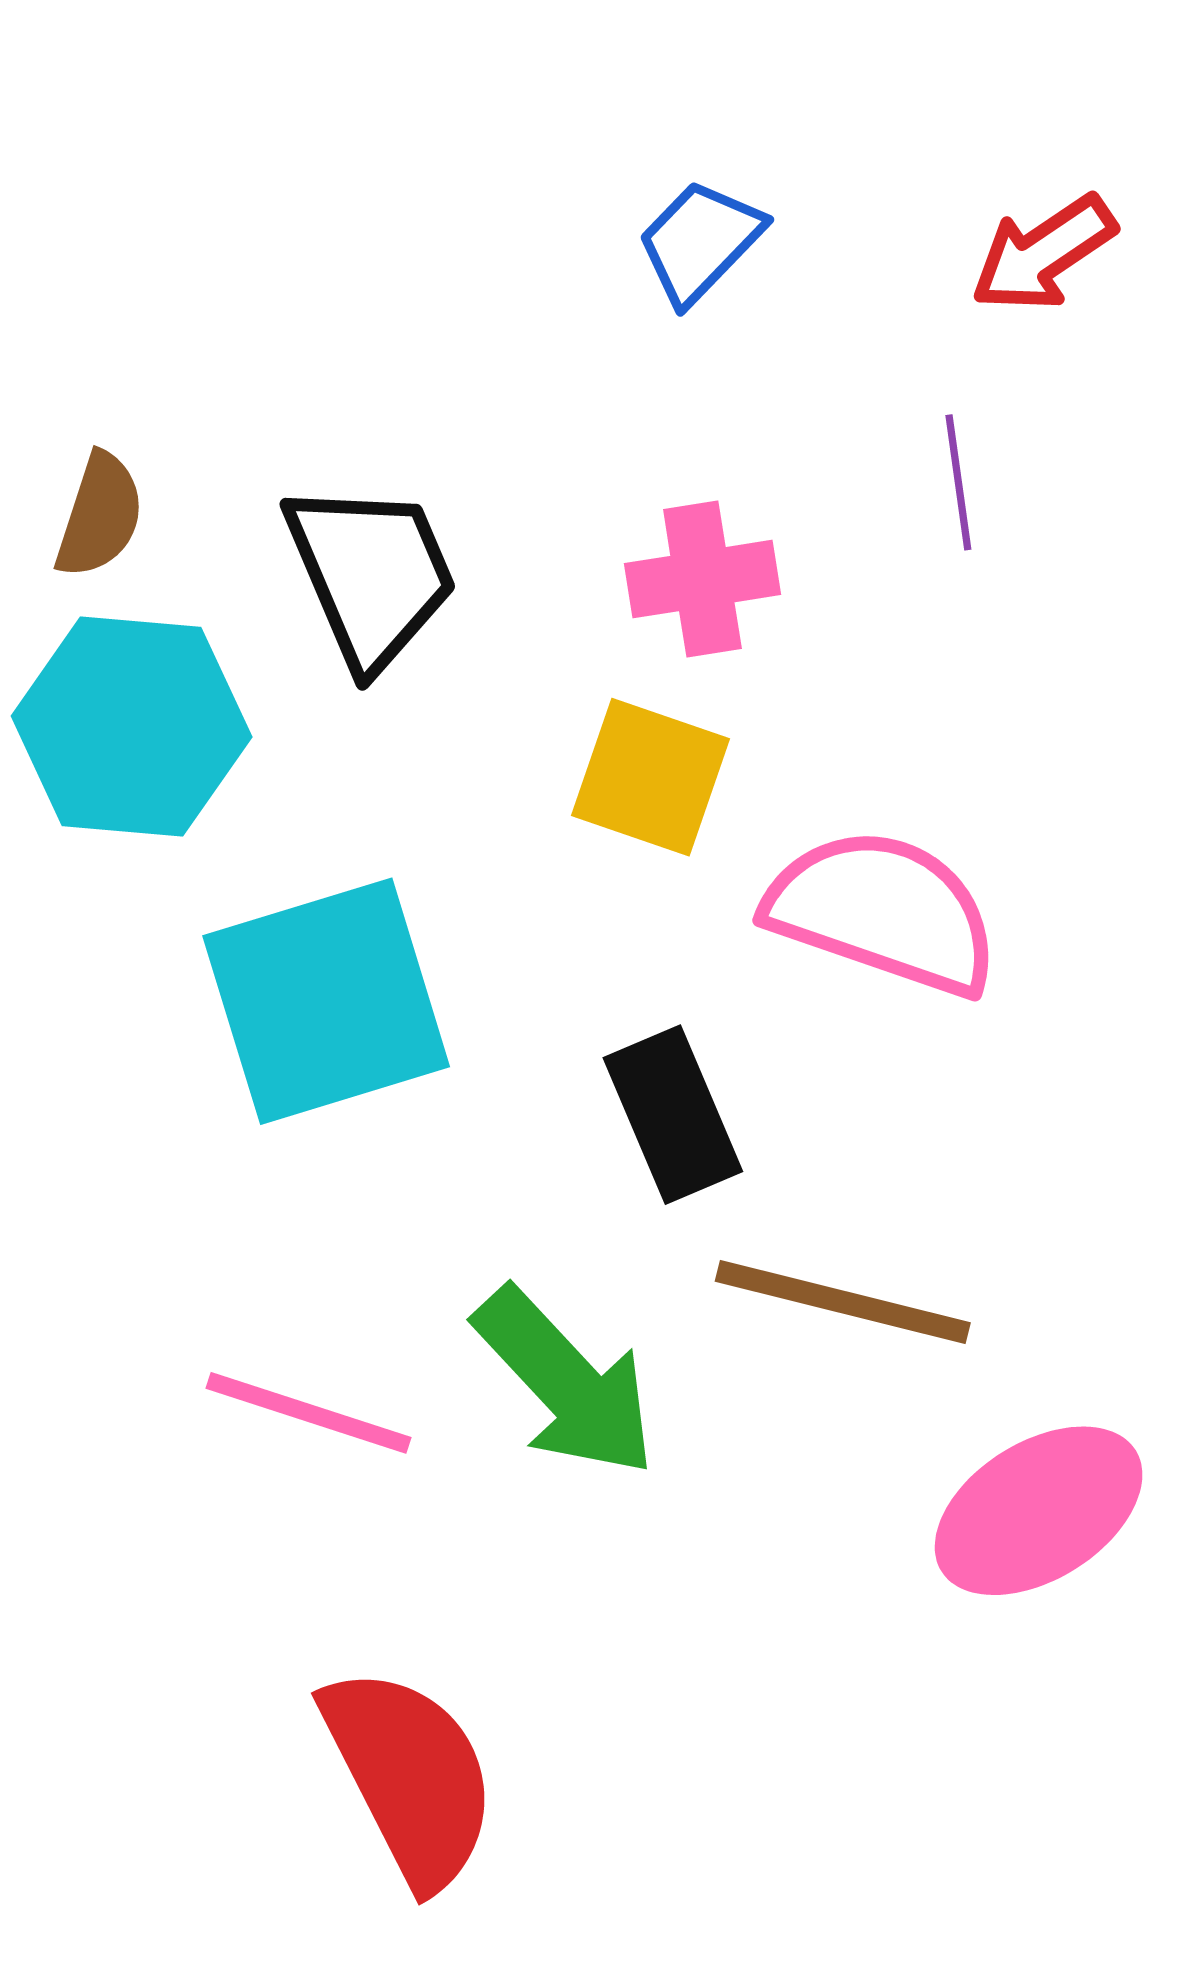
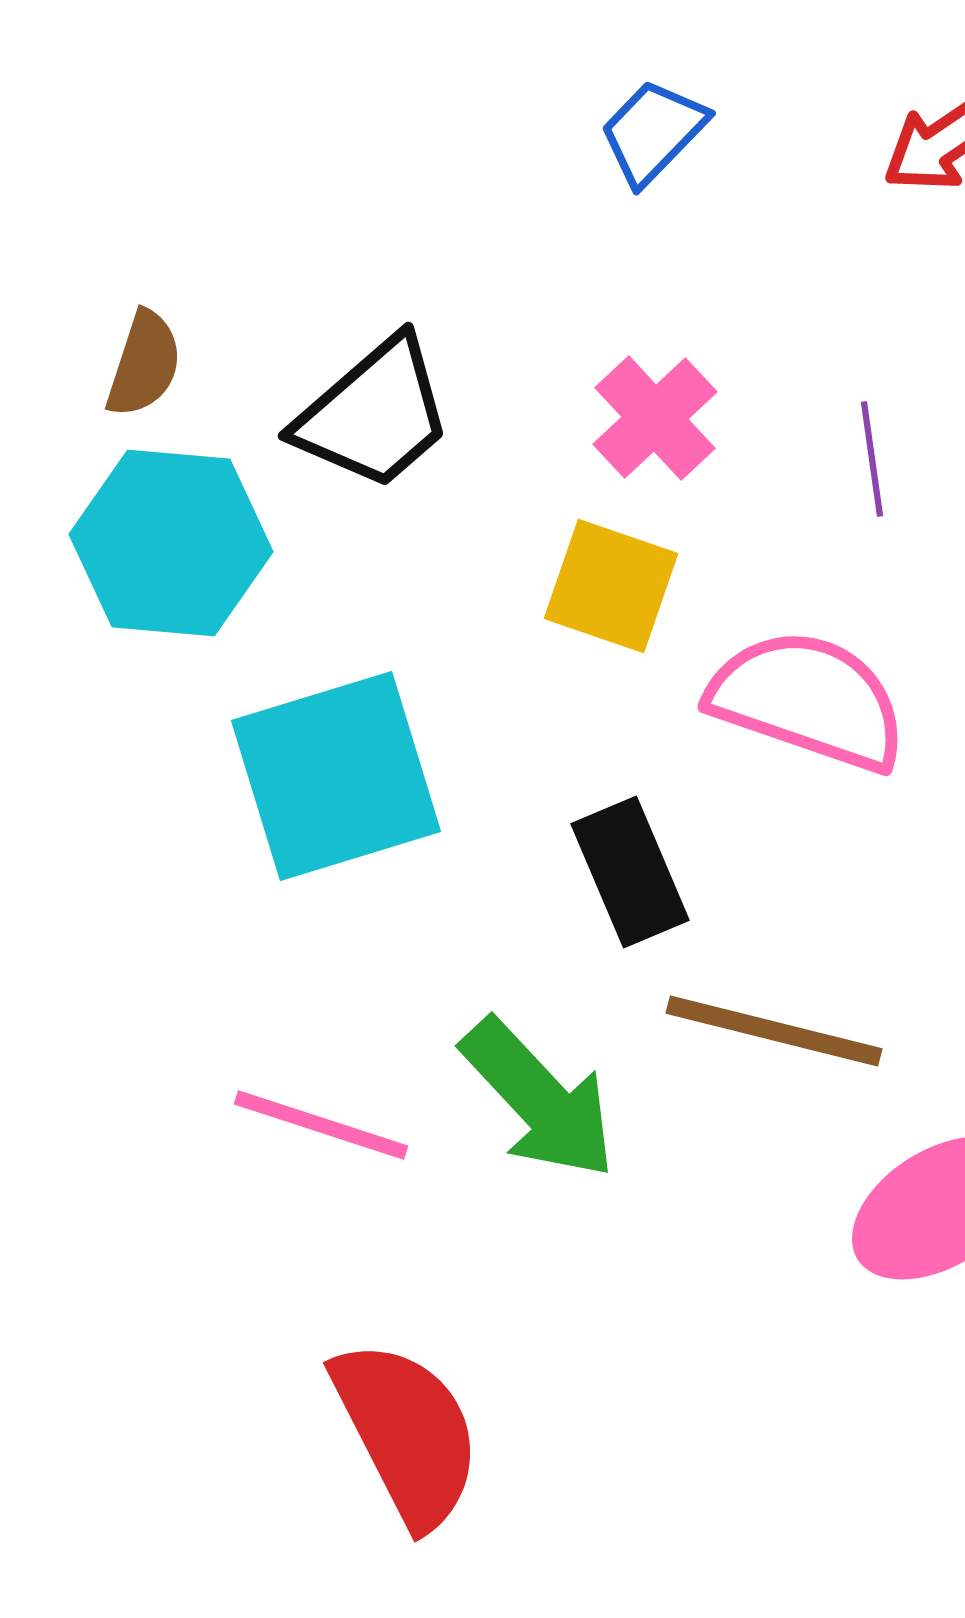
purple line: (958, 482) -> (872, 459), moved
black trapezoid: (371, 574) -> (374, 414), turned 72
pink cross: (702, 579) -> (655, 418), turned -34

